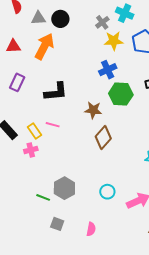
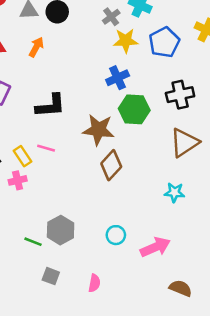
orange arrow: (44, 46) -> (36, 47), size x0.6
brown star: (93, 110) -> (99, 130), size x1.4

